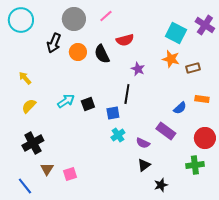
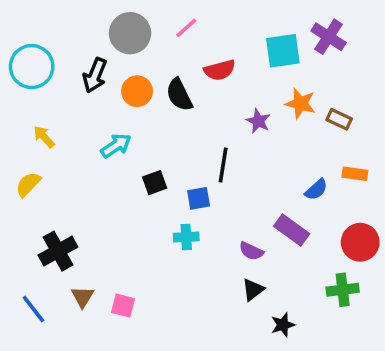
cyan circle: (21, 20) -> (32, 67), moved
purple cross: (205, 25) -> (329, 37), moved
cyan square: (176, 33) -> (283, 51), moved, turned -35
brown rectangle: (193, 68) -> (339, 119), turned 40
purple star: (138, 69) -> (258, 121), moved
cyan arrow: (66, 101) -> (116, 146), moved
yellow semicircle: (29, 106) -> (28, 184), moved
cyan cross: (118, 135) -> (186, 237), moved, turned 32
pink square: (70, 174) -> (123, 306), turned 32
blue line: (25, 186) -> (33, 309), moved

